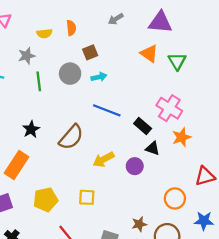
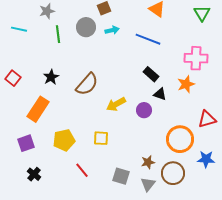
green triangle: (177, 61) -> (202, 13), moved
pink cross: (169, 108) -> (196, 58), moved, turned -30
blue line: (107, 110) -> (148, 39), moved
orange circle: (175, 198) -> (180, 139), size x1.4

